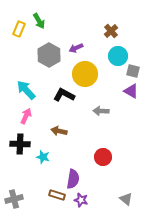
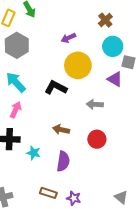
gray hexagon: (49, 55) -> (17, 45), moved
purple triangle: (131, 91) -> (115, 79), moved
brown arrow: (59, 131) -> (61, 130), moved
red circle: (103, 157) -> (97, 139), moved
purple semicircle: (73, 179) -> (63, 161), moved

